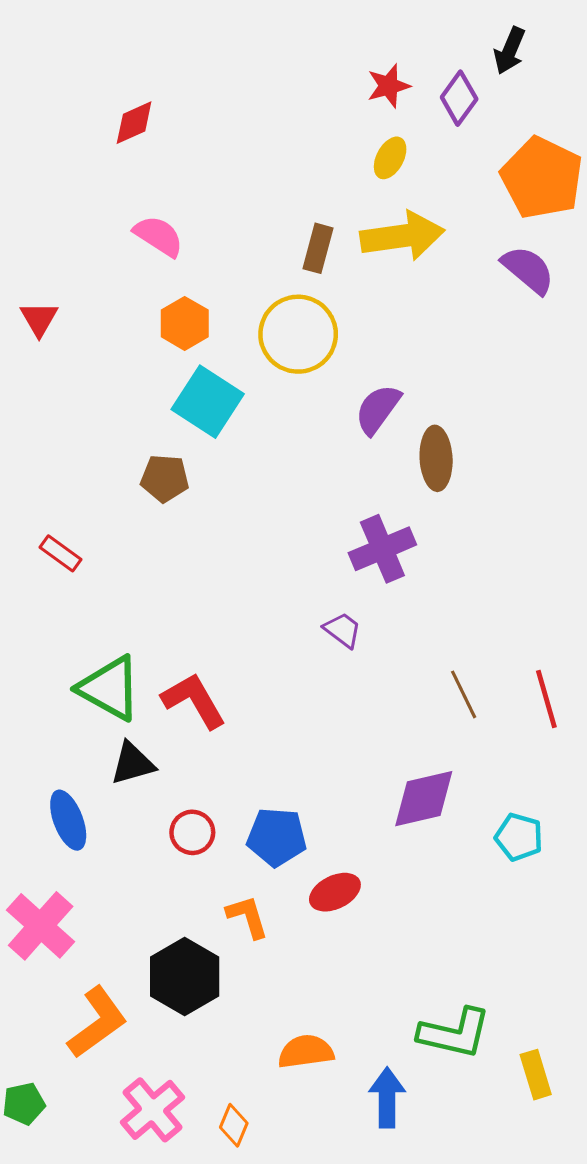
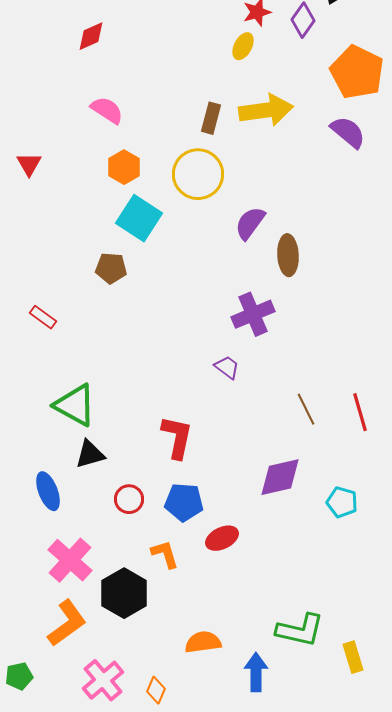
yellow ellipse: (390, 158) -> (243, 46), moved
red L-shape: (194, 701) -> (177, 437), moved, turned 42
pink cross: (41, 926) -> (70, 560), moved

